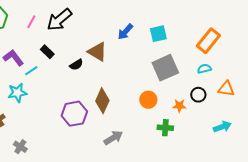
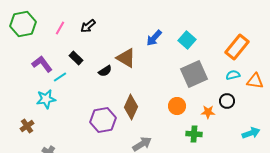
black arrow: (59, 20) -> (88, 26), size x0.6
cyan square: (158, 34) -> (187, 40), turned -36
orange triangle: (226, 89) -> (255, 81), moved

